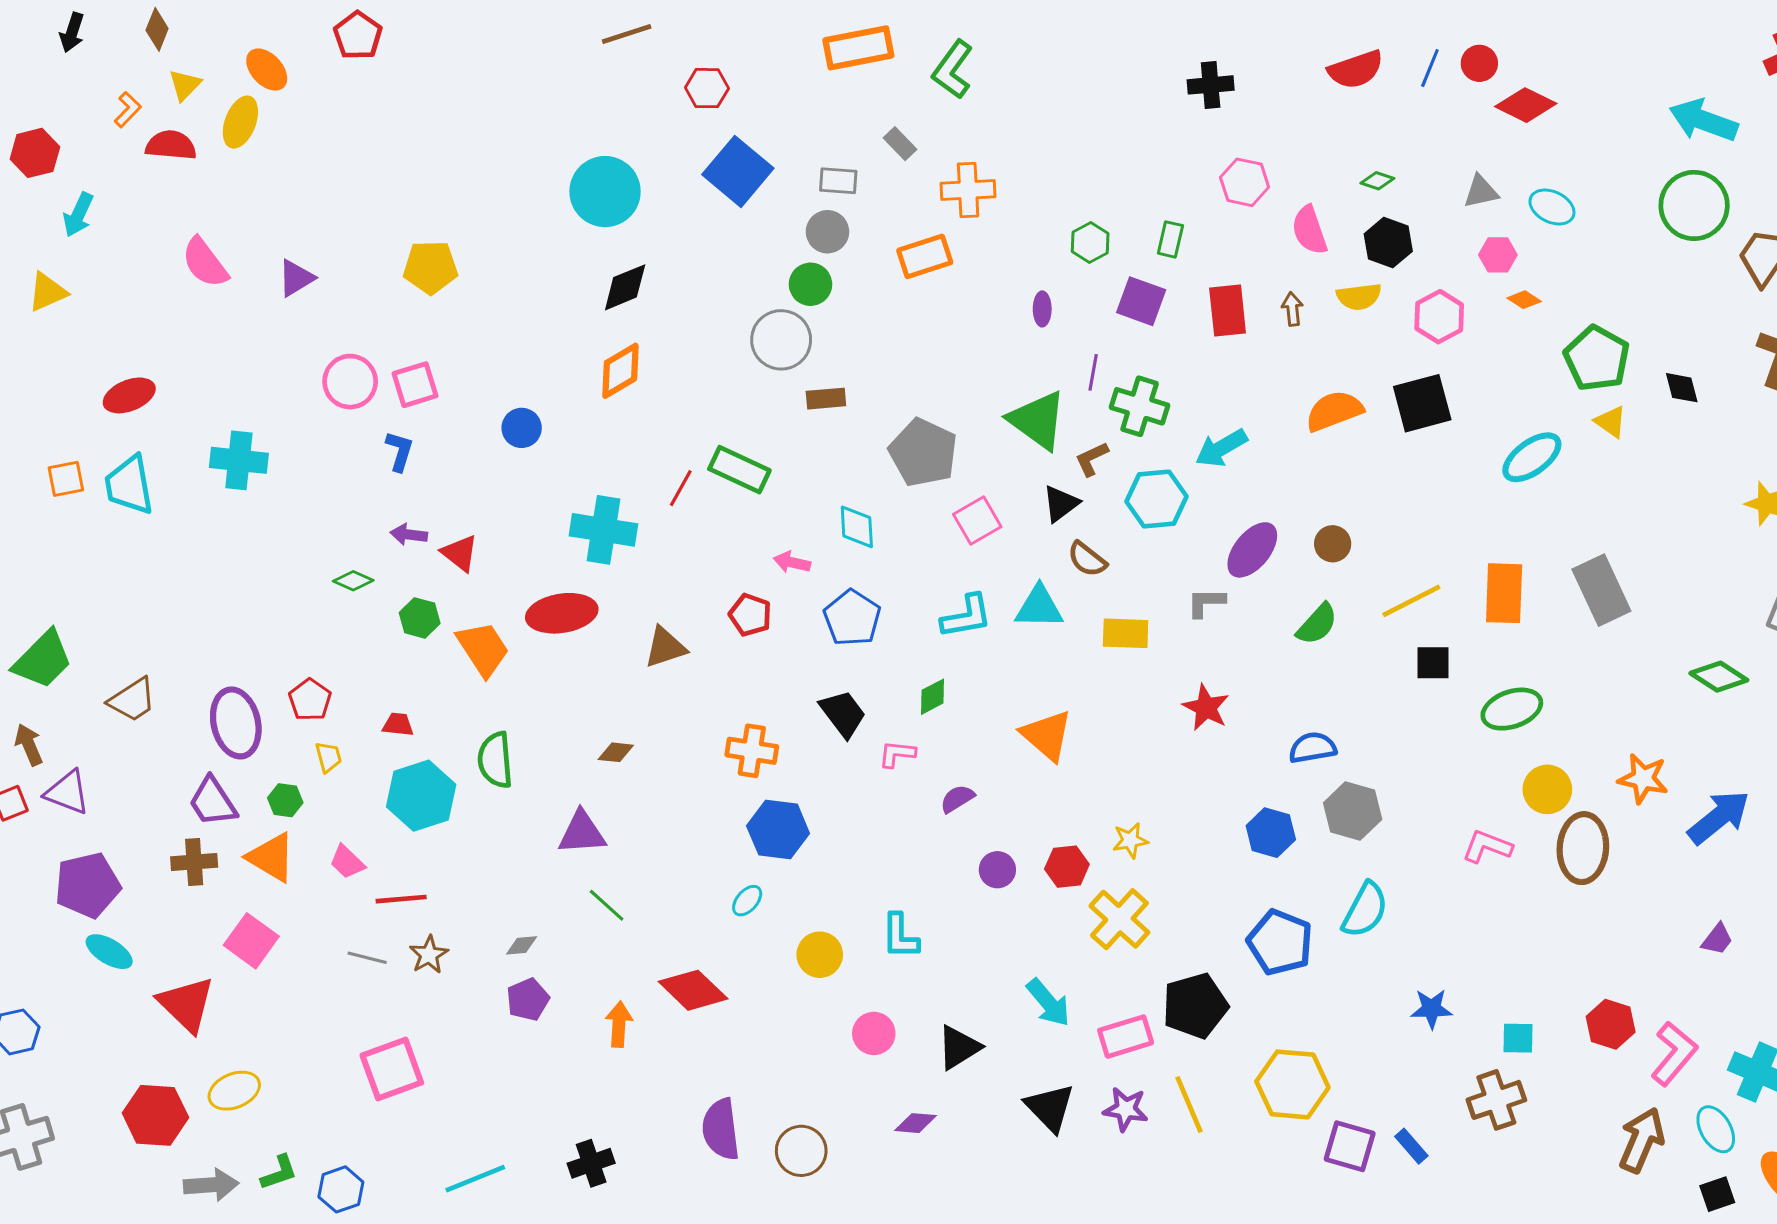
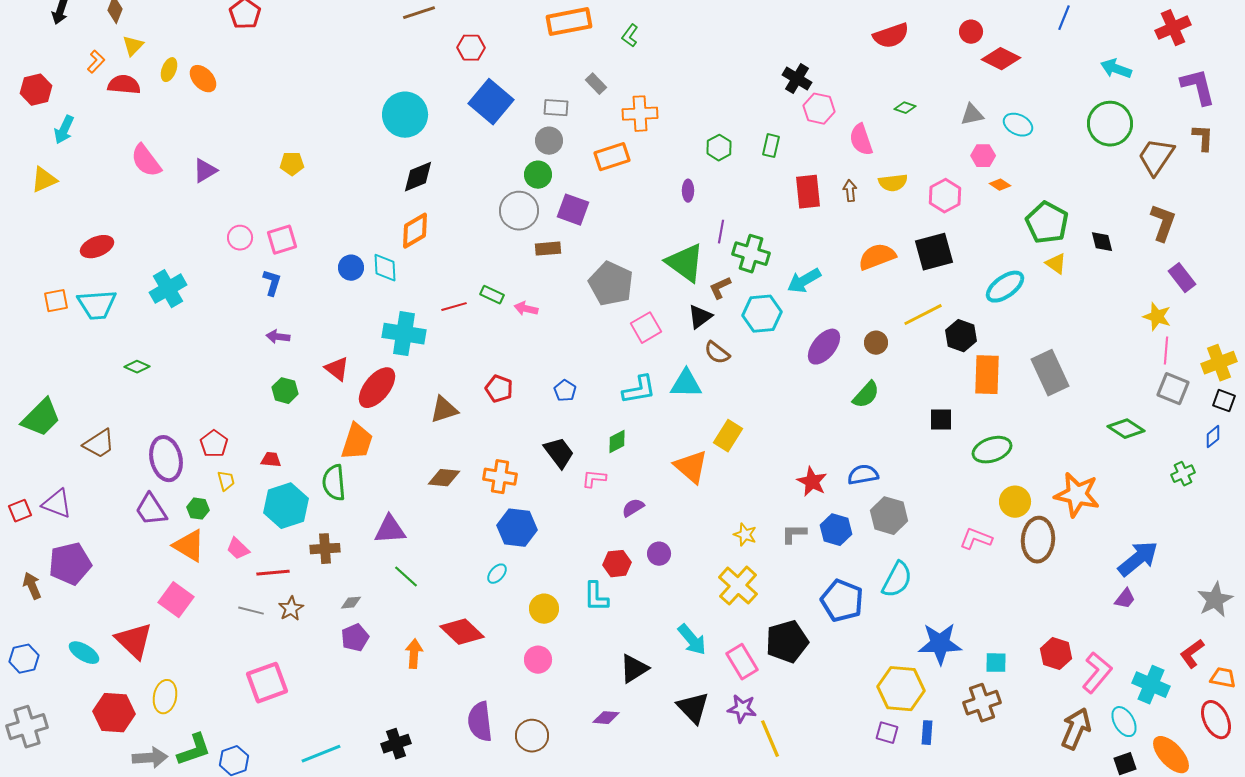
blue line: (1430, 68) -> (1064, 18), moved
orange ellipse: (267, 70) -> (203, 79), moved
green L-shape: (953, 70) -> (630, 36), size x0.6
black cross: (1211, 85) -> (797, 79), moved, turned 36
cyan arrow: (1703, 120) -> (1116, 69), size x0.7
yellow ellipse: (240, 122) -> (169, 70), size x0.7
black hexagon: (1388, 243) -> (961, 336), moved
yellow pentagon: (430, 267) -> (292, 164), size x0.7
purple square: (1141, 301) -> (573, 210), moved
pink circle: (350, 382) -> (240, 238), size x0.7
cyan cross: (239, 460) -> (168, 289), turned -36
green rectangle: (739, 470) -> (492, 295), size x0.6
cyan trapezoid: (129, 485) -> (97, 305), turned -84
red line: (681, 488) -> (454, 307), turned 45
cyan diamond: (857, 527) -> (385, 268), moved
red triangle: (460, 553) -> (337, 369), moved
pink arrow: (792, 562) -> (526, 309), moved
green diamond: (353, 581) -> (137, 367), moved
yellow line: (1411, 601) -> (923, 315), moved
gray L-shape: (1206, 602) -> (794, 534), moved
red ellipse: (562, 613) -> (377, 388), turned -42
blue pentagon: (852, 618) -> (565, 391), size x0.6
yellow rectangle: (1126, 633) -> (728, 436), moved, turned -60
orange trapezoid: (483, 649) -> (357, 442), moved, turned 51
red star: (1206, 708) -> (812, 482), moved
brown arrow: (29, 745) -> (32, 586), moved
brown diamond: (616, 752) -> (444, 478), moved, size x1.4
orange star: (1643, 779) -> (1077, 495), size x1.4
blue arrow: (1719, 817) -> (1138, 559), moved
yellow star: (1130, 840) -> (745, 535), turned 30
brown cross: (194, 862) -> (325, 549), moved
red hexagon: (1067, 867) -> (617, 564), moved
cyan ellipse: (109, 952) -> (84, 653), moved
blue star: (1431, 1009) -> (940, 644), size x1.6
pink circle: (874, 1033) -> (538, 660), moved
pink rectangle: (1126, 1037) -> (742, 662), turned 76
yellow hexagon: (1292, 1084) -> (901, 689), moved
yellow ellipse: (234, 1091) -> (165, 697), turned -56
yellow line: (1189, 1105) -> (770, 739), moved
purple square: (1350, 1146) -> (887, 733), size x0.7
blue rectangle: (1411, 1146) -> (927, 733), turned 45
green L-shape: (279, 1172) -> (194, 750), size x1.4

